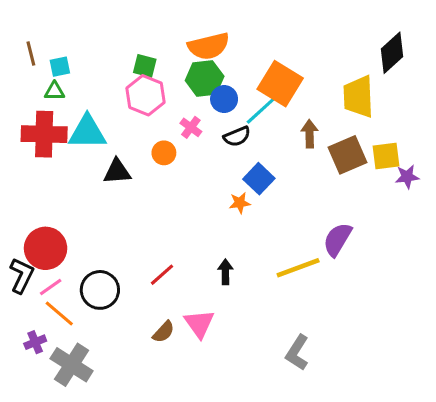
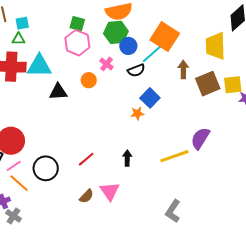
gray cross: (72, 365) -> (13, 216), moved, size x0.6

